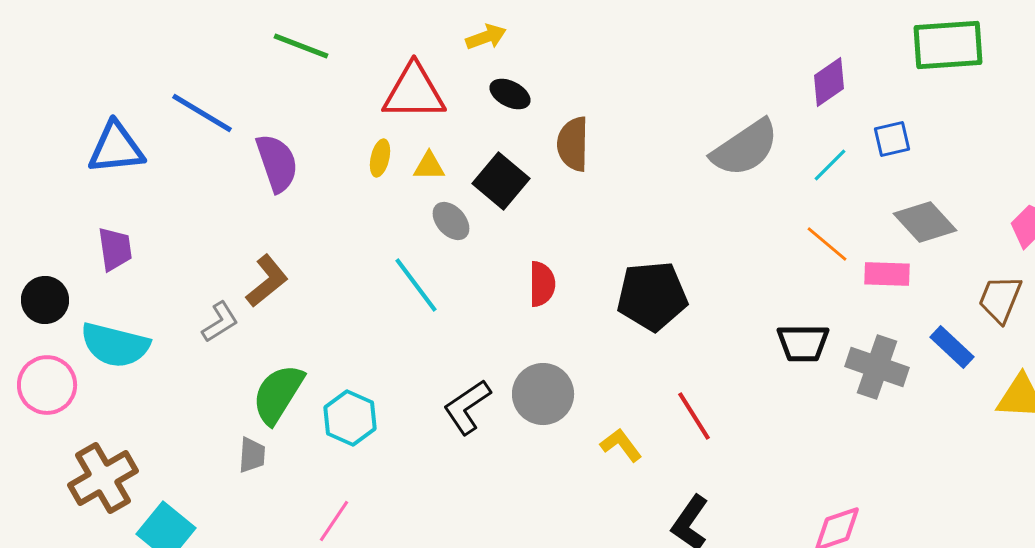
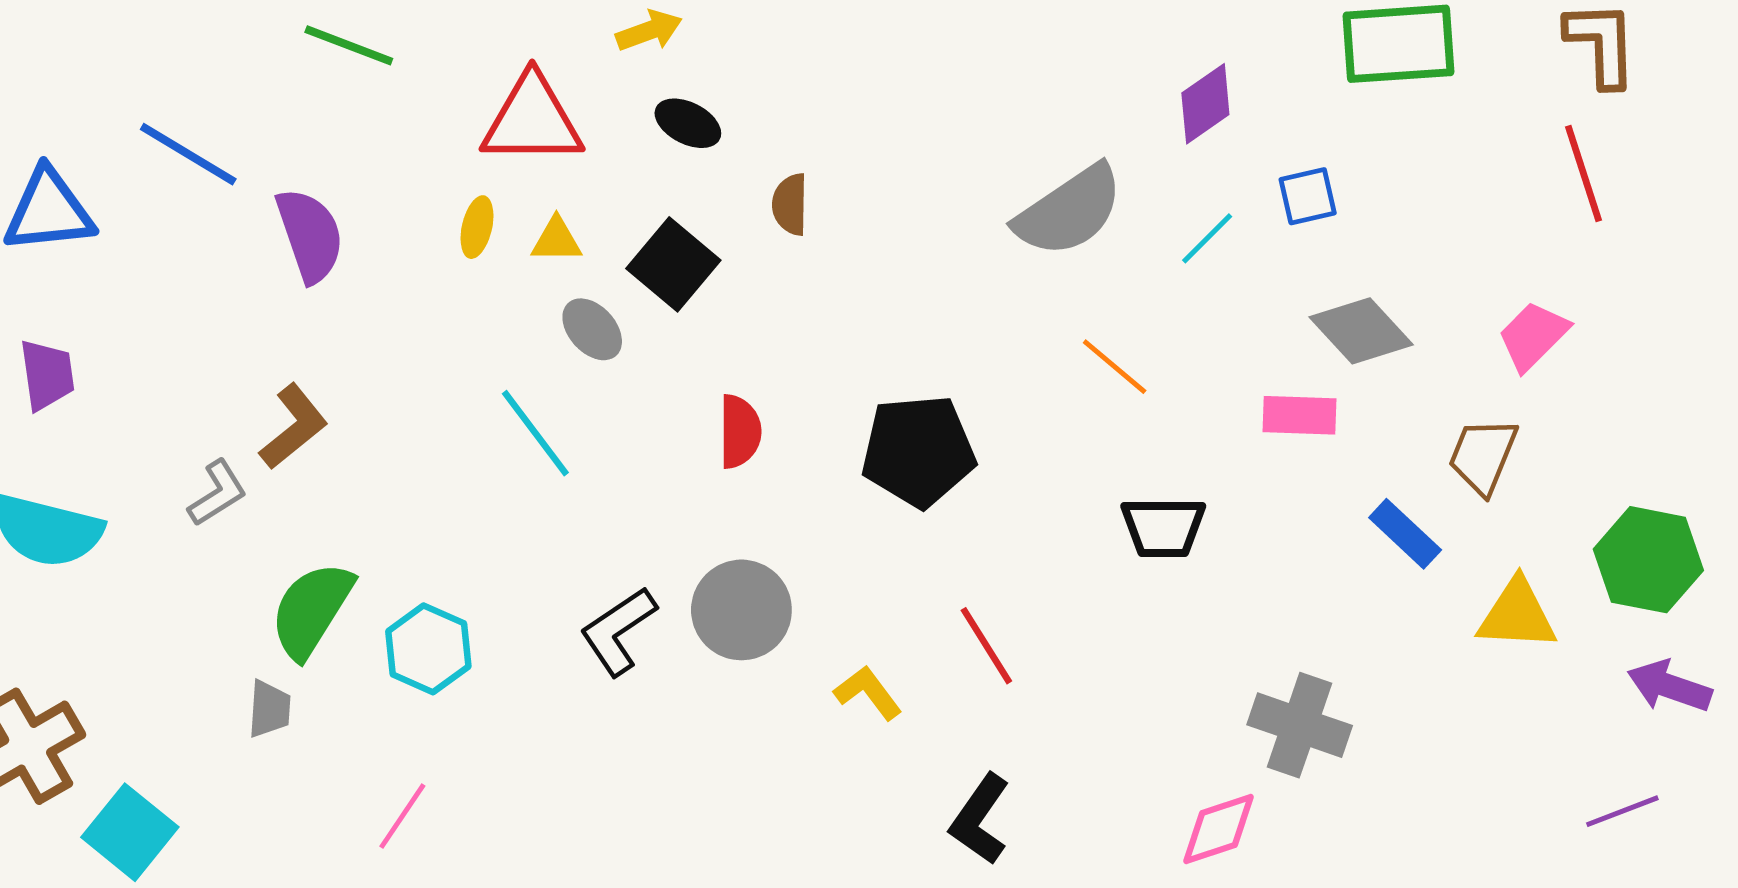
brown semicircle: (573, 144) -> (790, 204), size x0.7
orange line: (827, 244) -> (1115, 367), moved
gray cross: (877, 367) -> (1300, 725), moved

